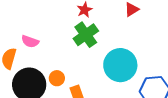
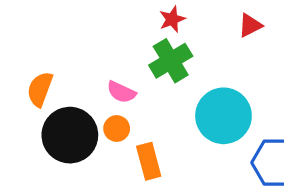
pink semicircle: (30, 41) -> (121, 92), moved

